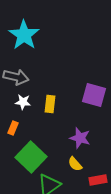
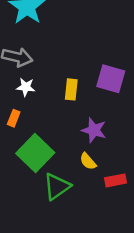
yellow rectangle: (50, 104) -> (71, 89), moved

